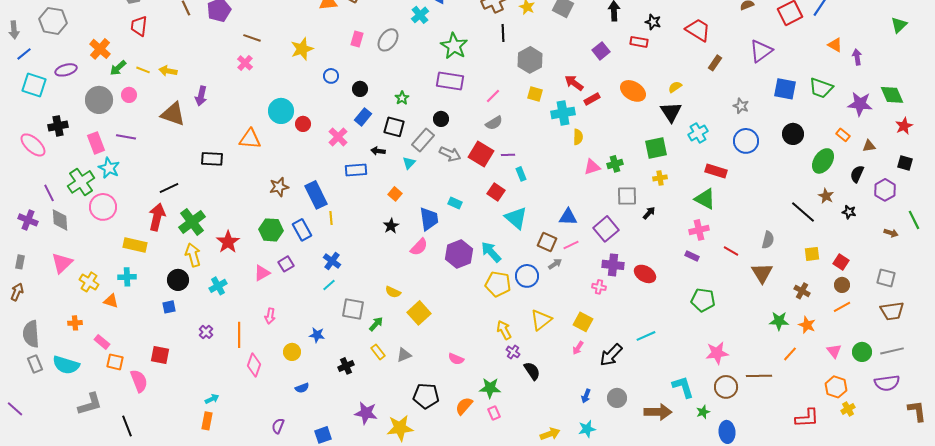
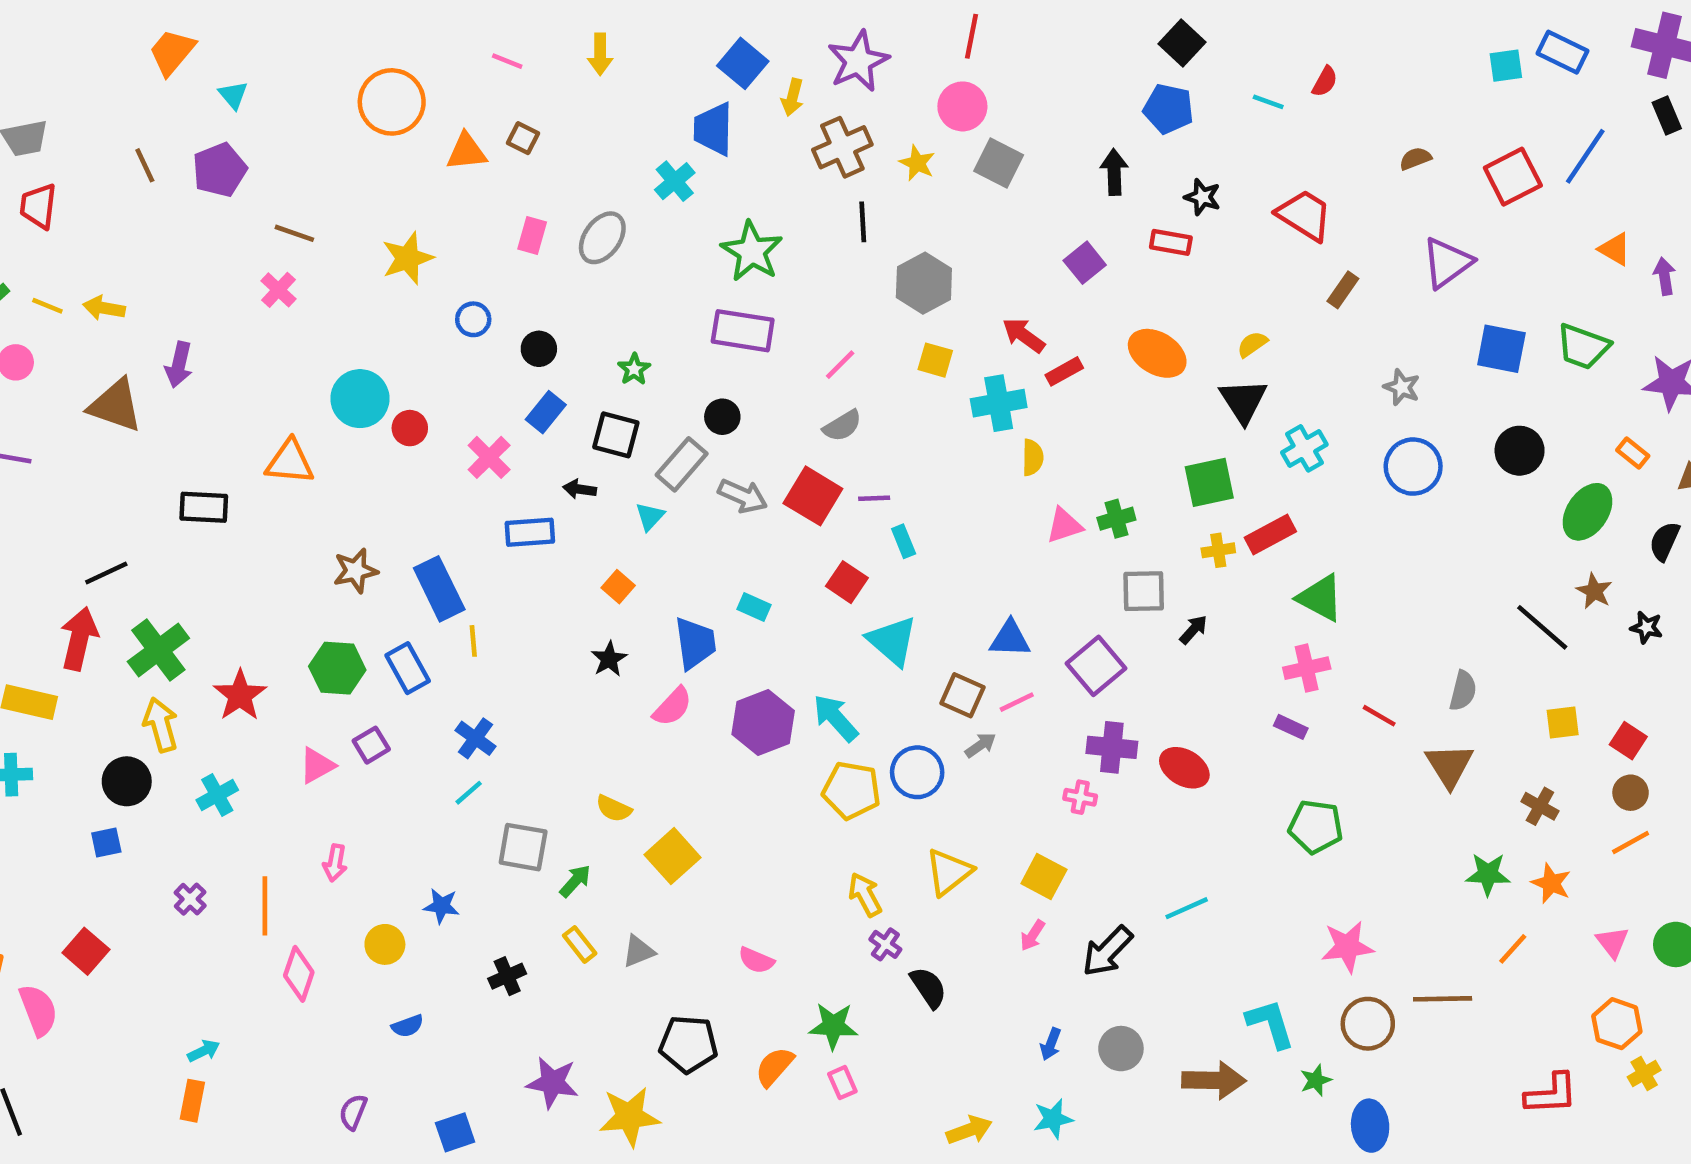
red rectangle: (716, 171) -> (1270, 534), moved, turned -45
red square: (160, 355) -> (86, 951), turned 30

